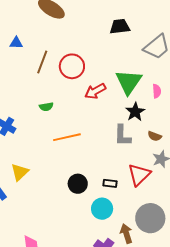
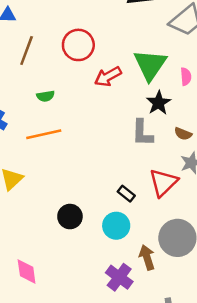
brown line: (42, 62) -> (27, 50), moved
orange line: (67, 137) -> (44, 134), moved
black rectangle: (110, 183) -> (126, 194), turned 32
black circle: (78, 184) -> (70, 217), moved

